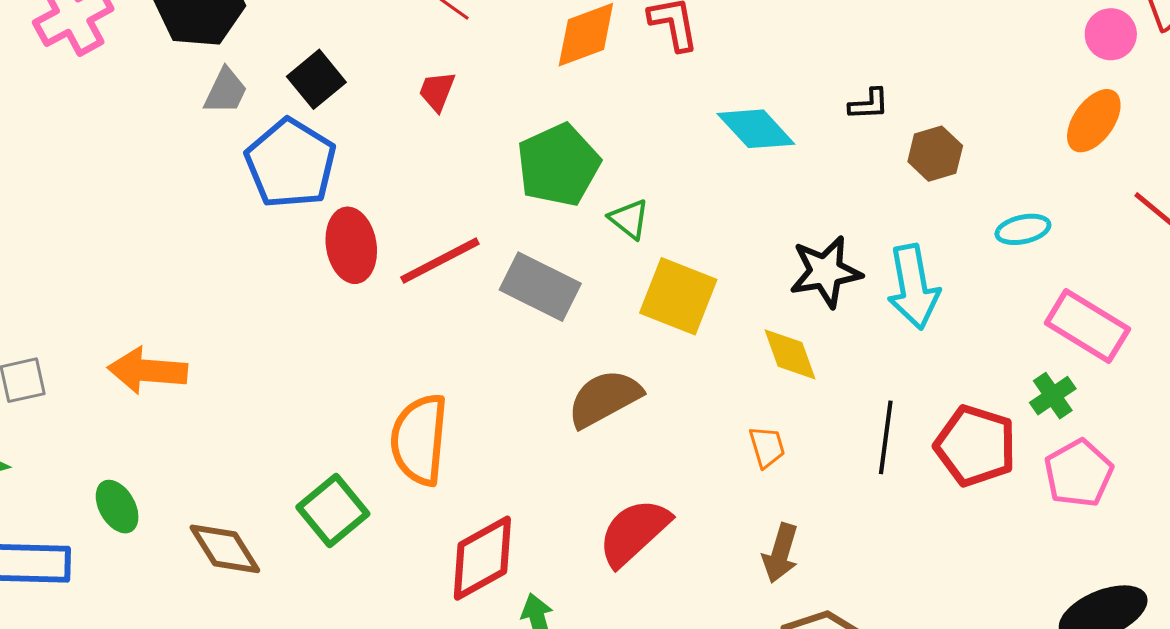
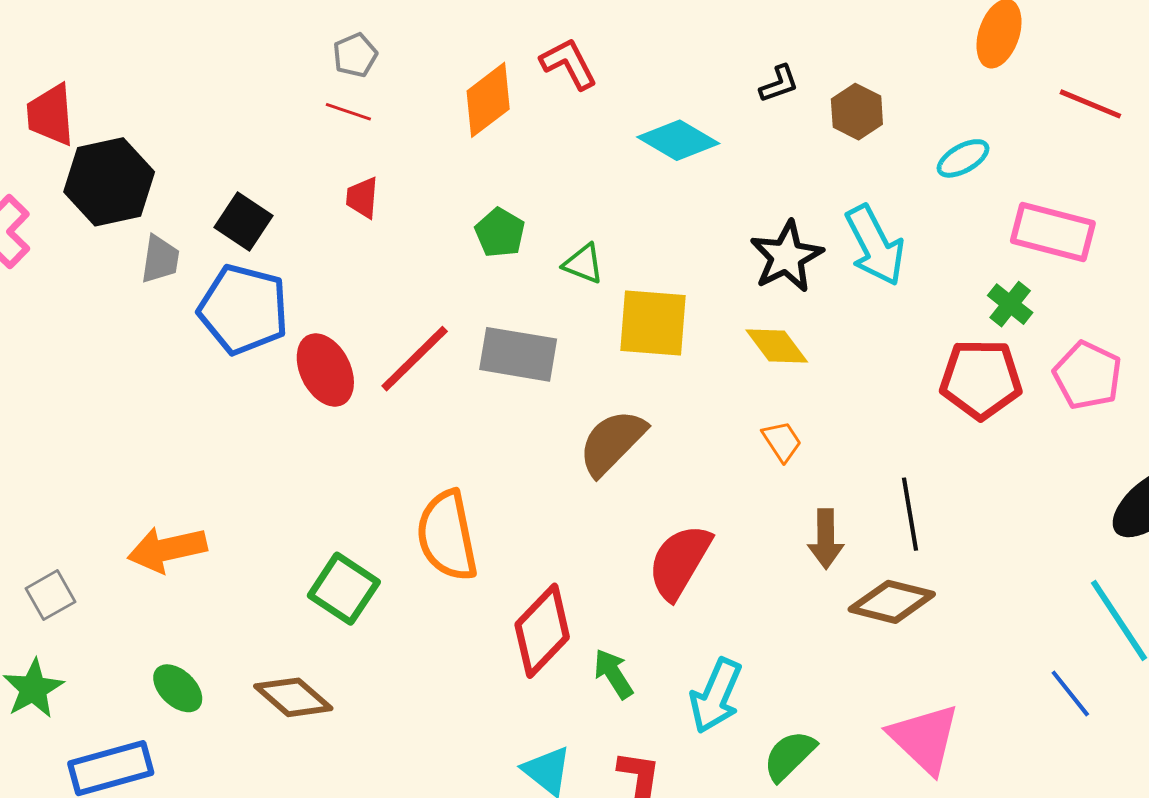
green pentagon: (558, 165) -> (500, 233), size x0.6
green cross: (1053, 396) -> (1010, 304), moved
black line: (886, 437) -> (910, 514), moved
green square: (333, 510) -> (344, 589), moved

